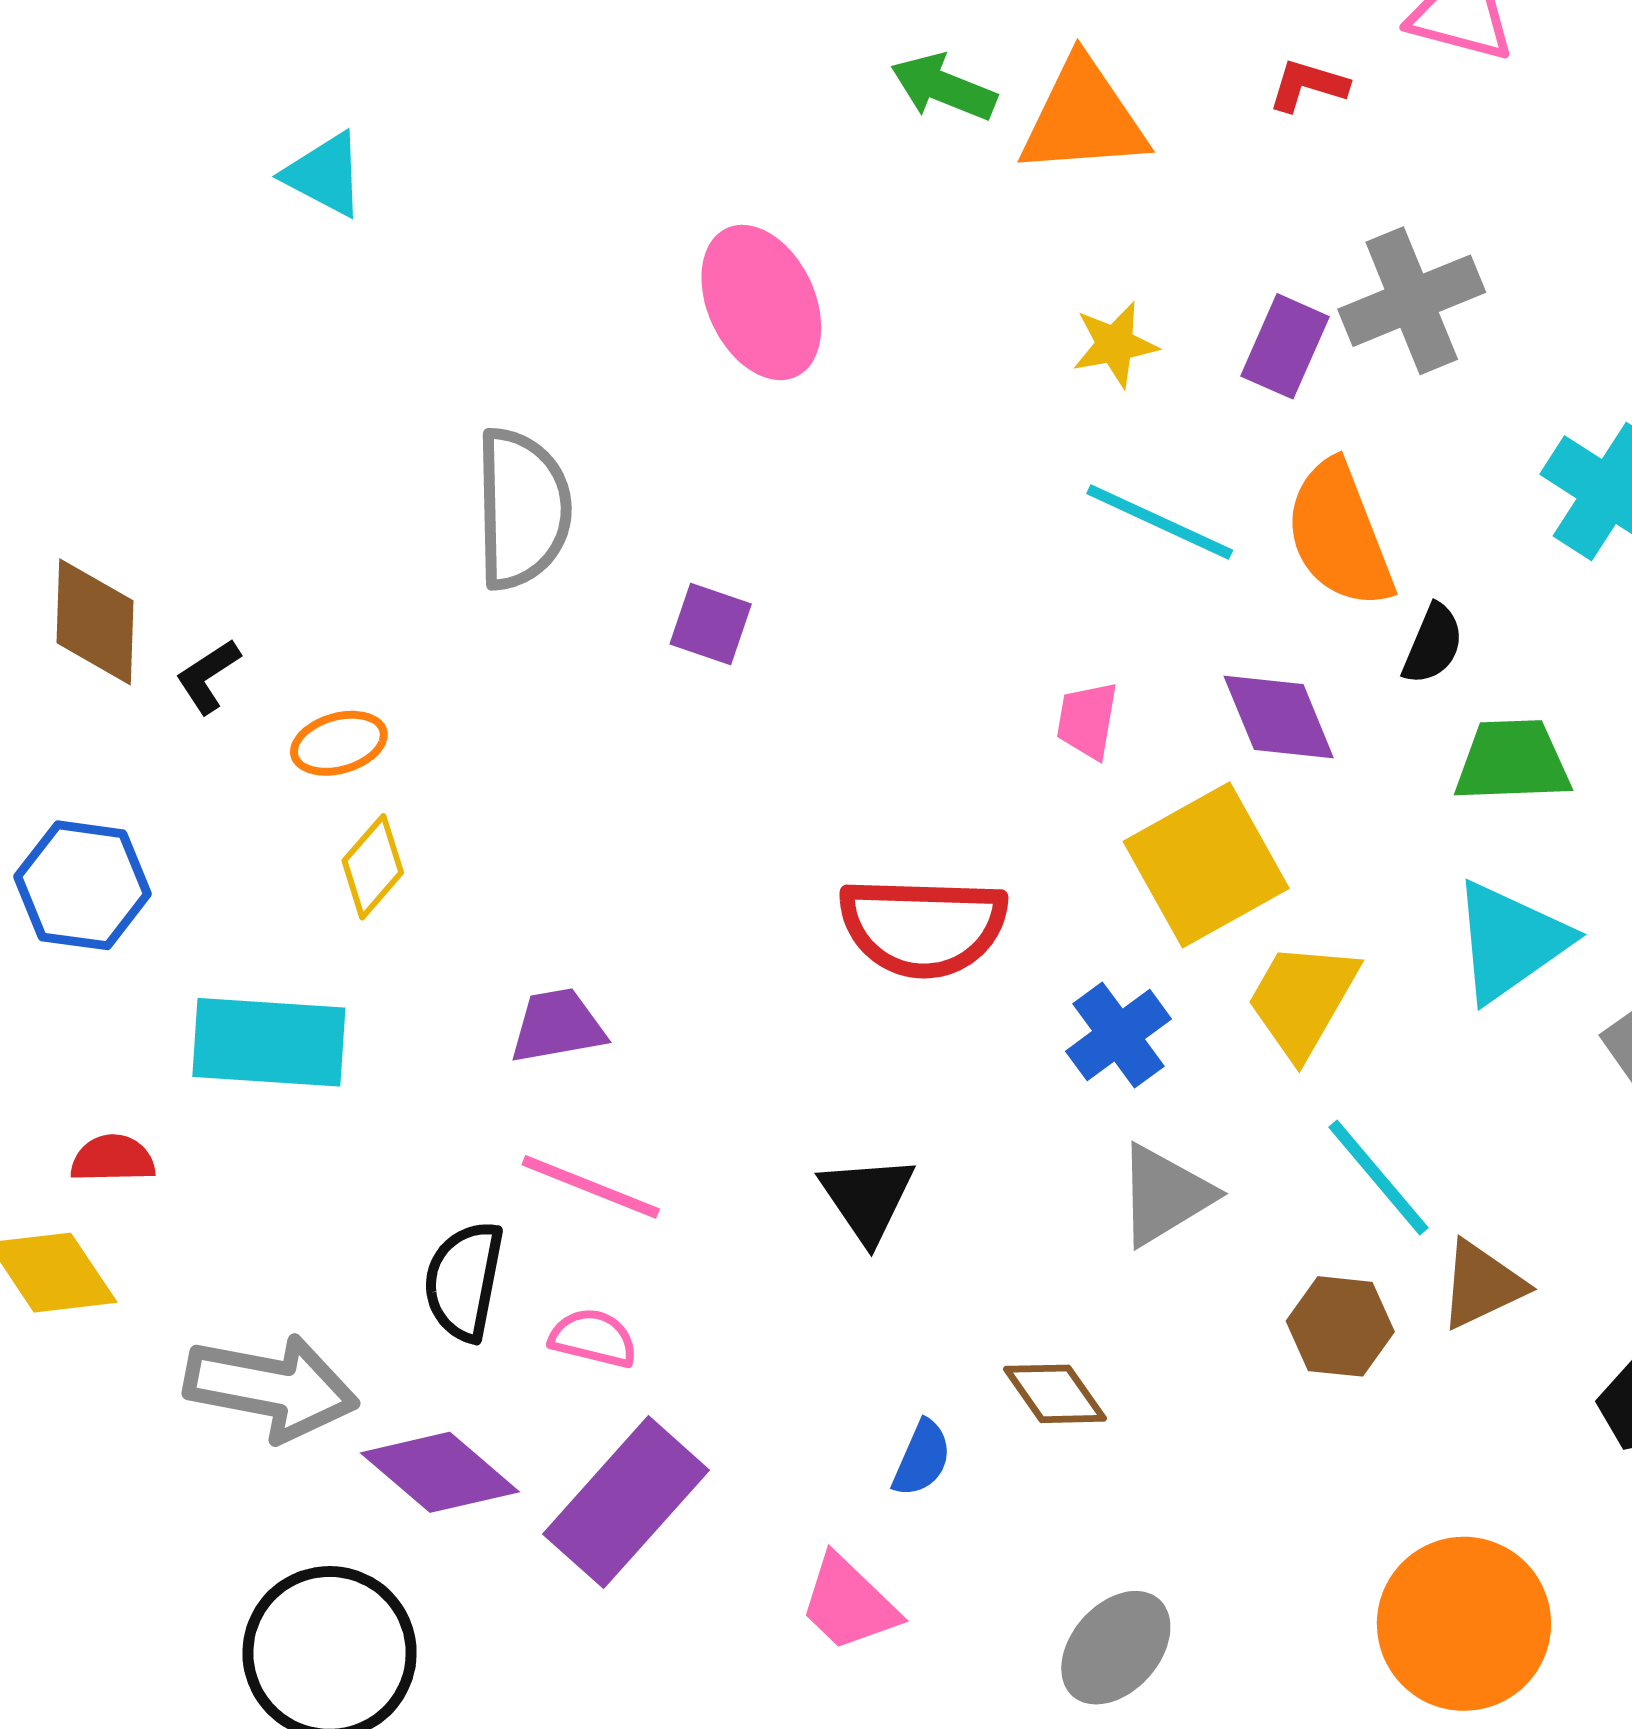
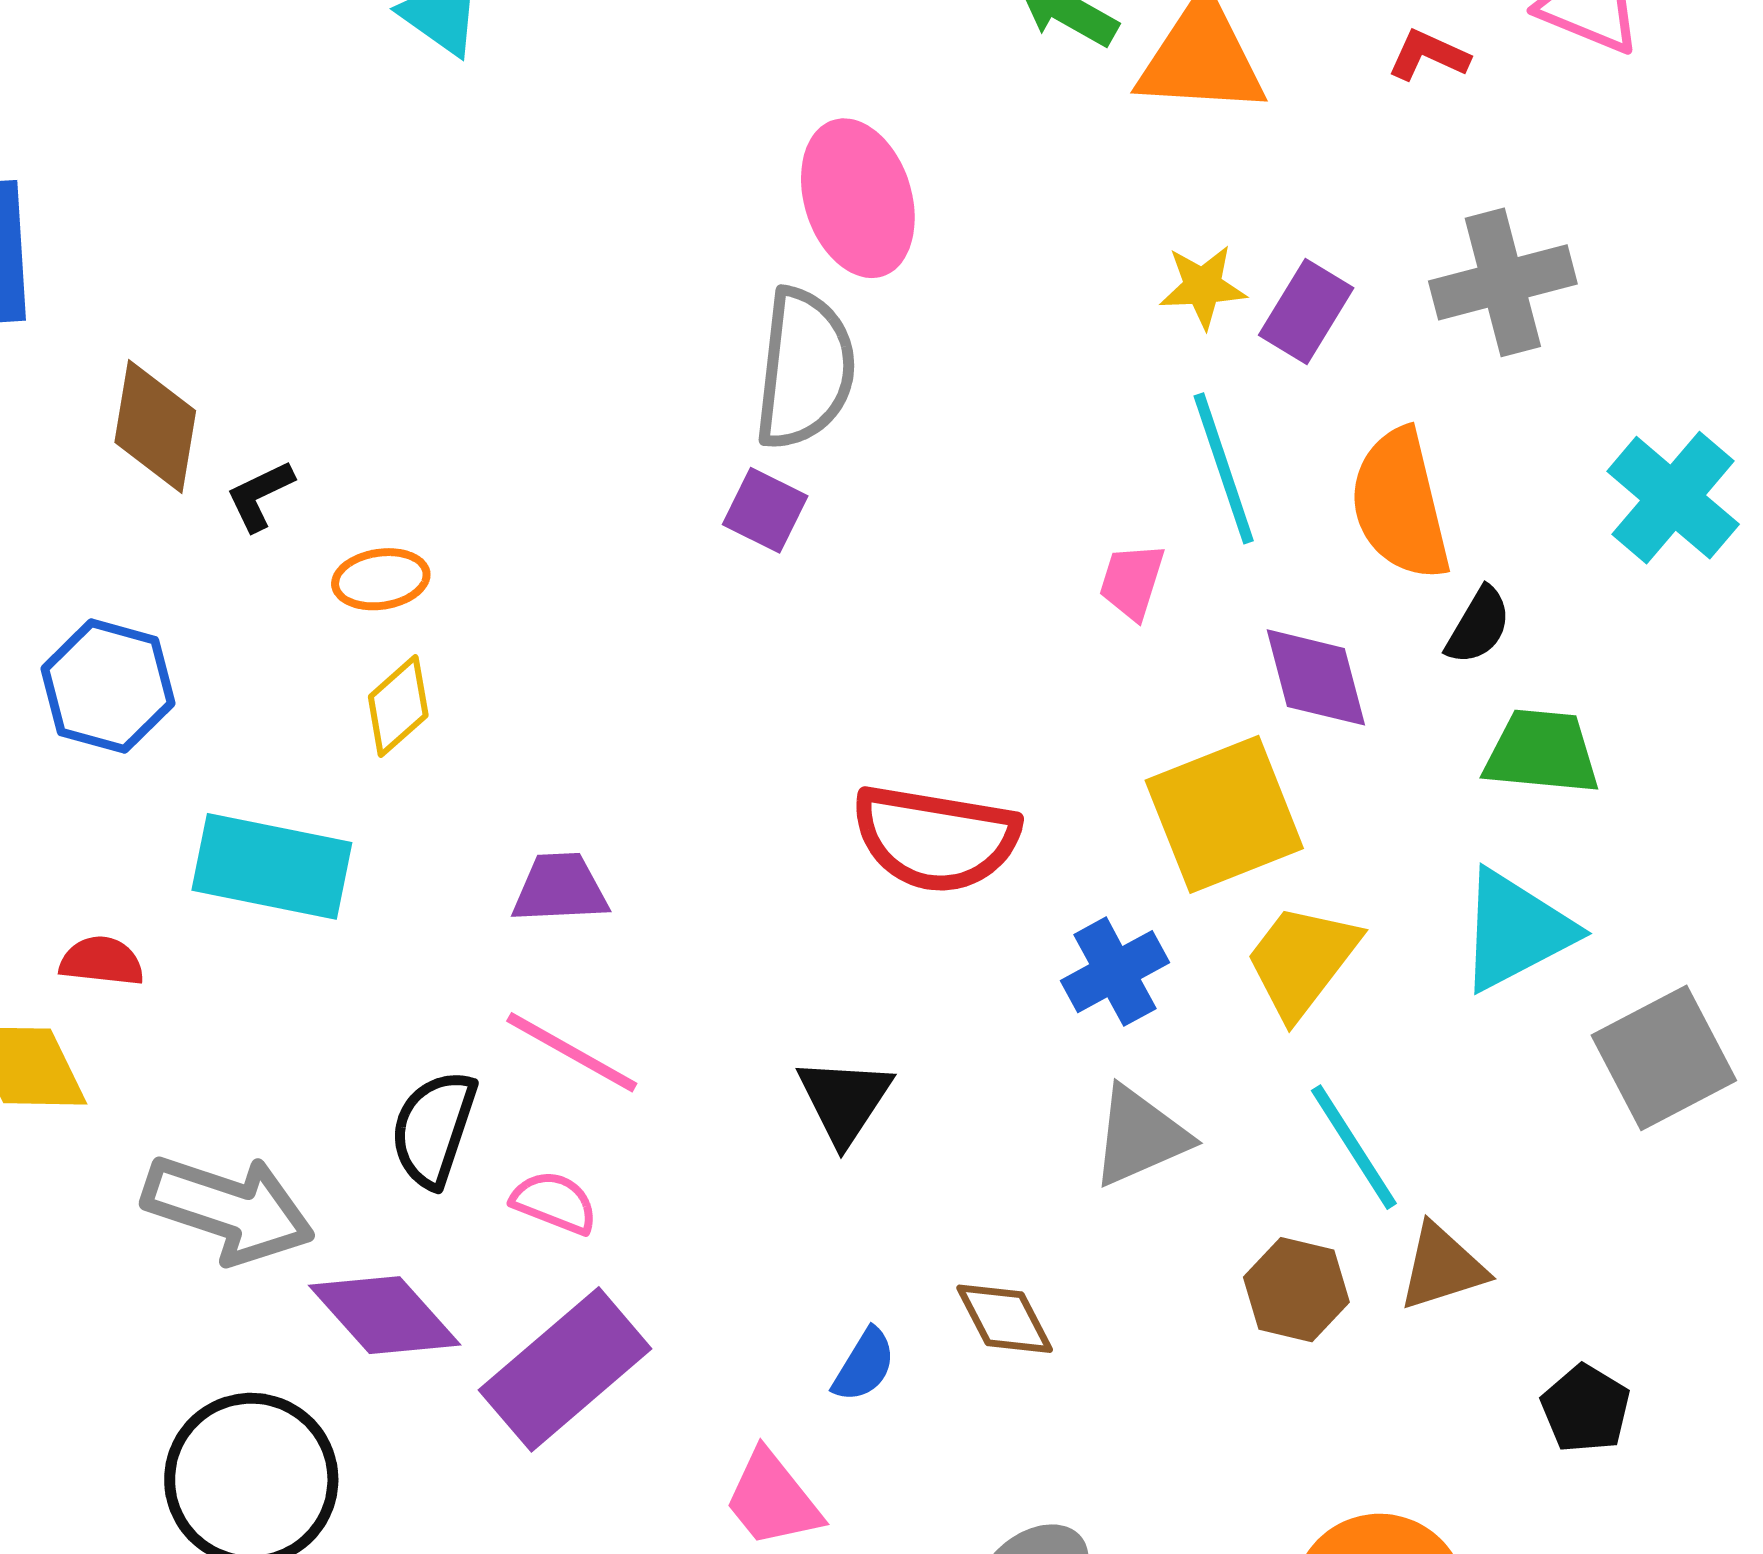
purple rectangle: (1285, 346) -> (1306, 312), moved
gray semicircle: (522, 509) -> (805, 369), moved
cyan line: (1160, 522) -> (1224, 468), turned 39
pink trapezoid: (1087, 720) -> (1132, 581), moved

